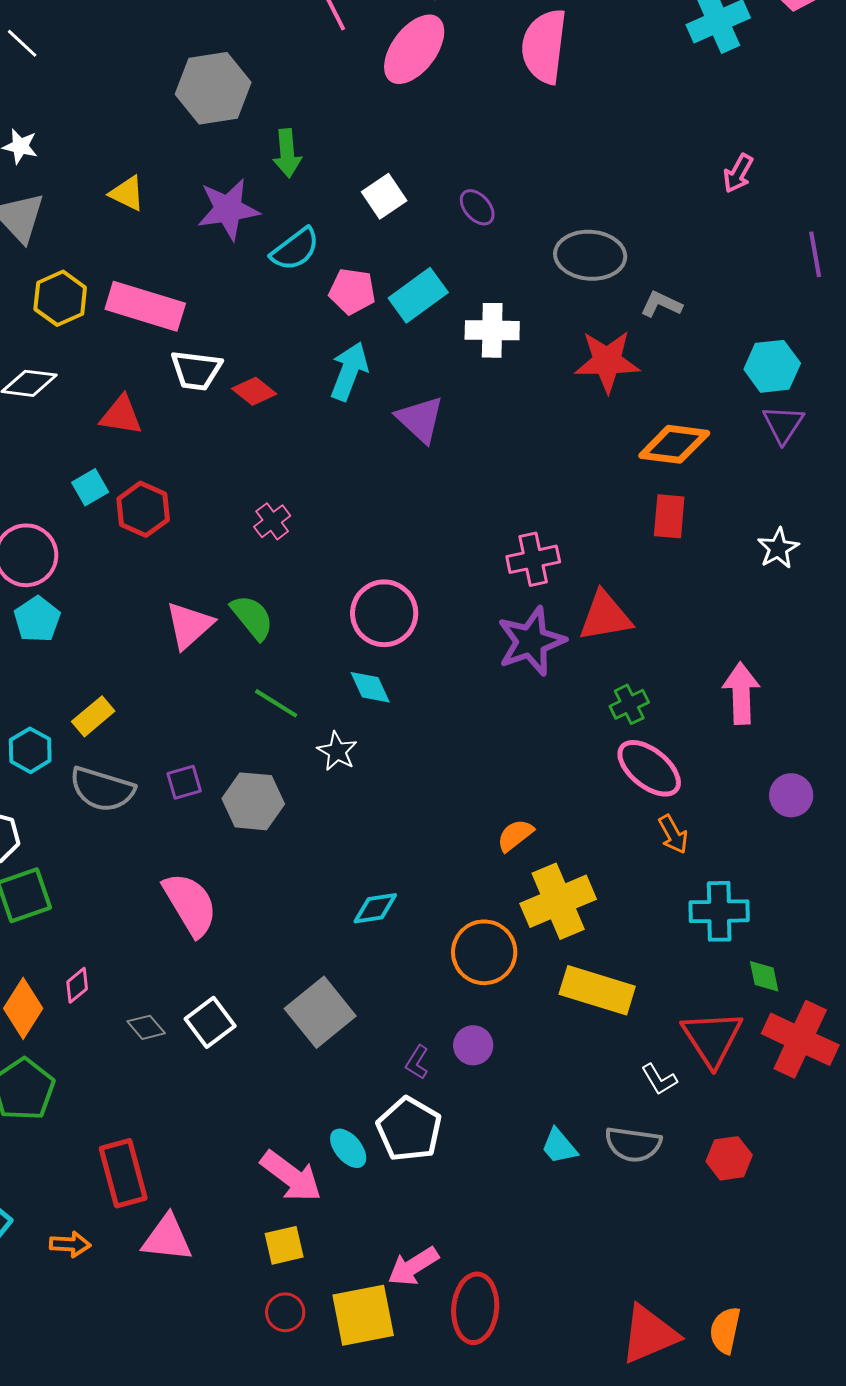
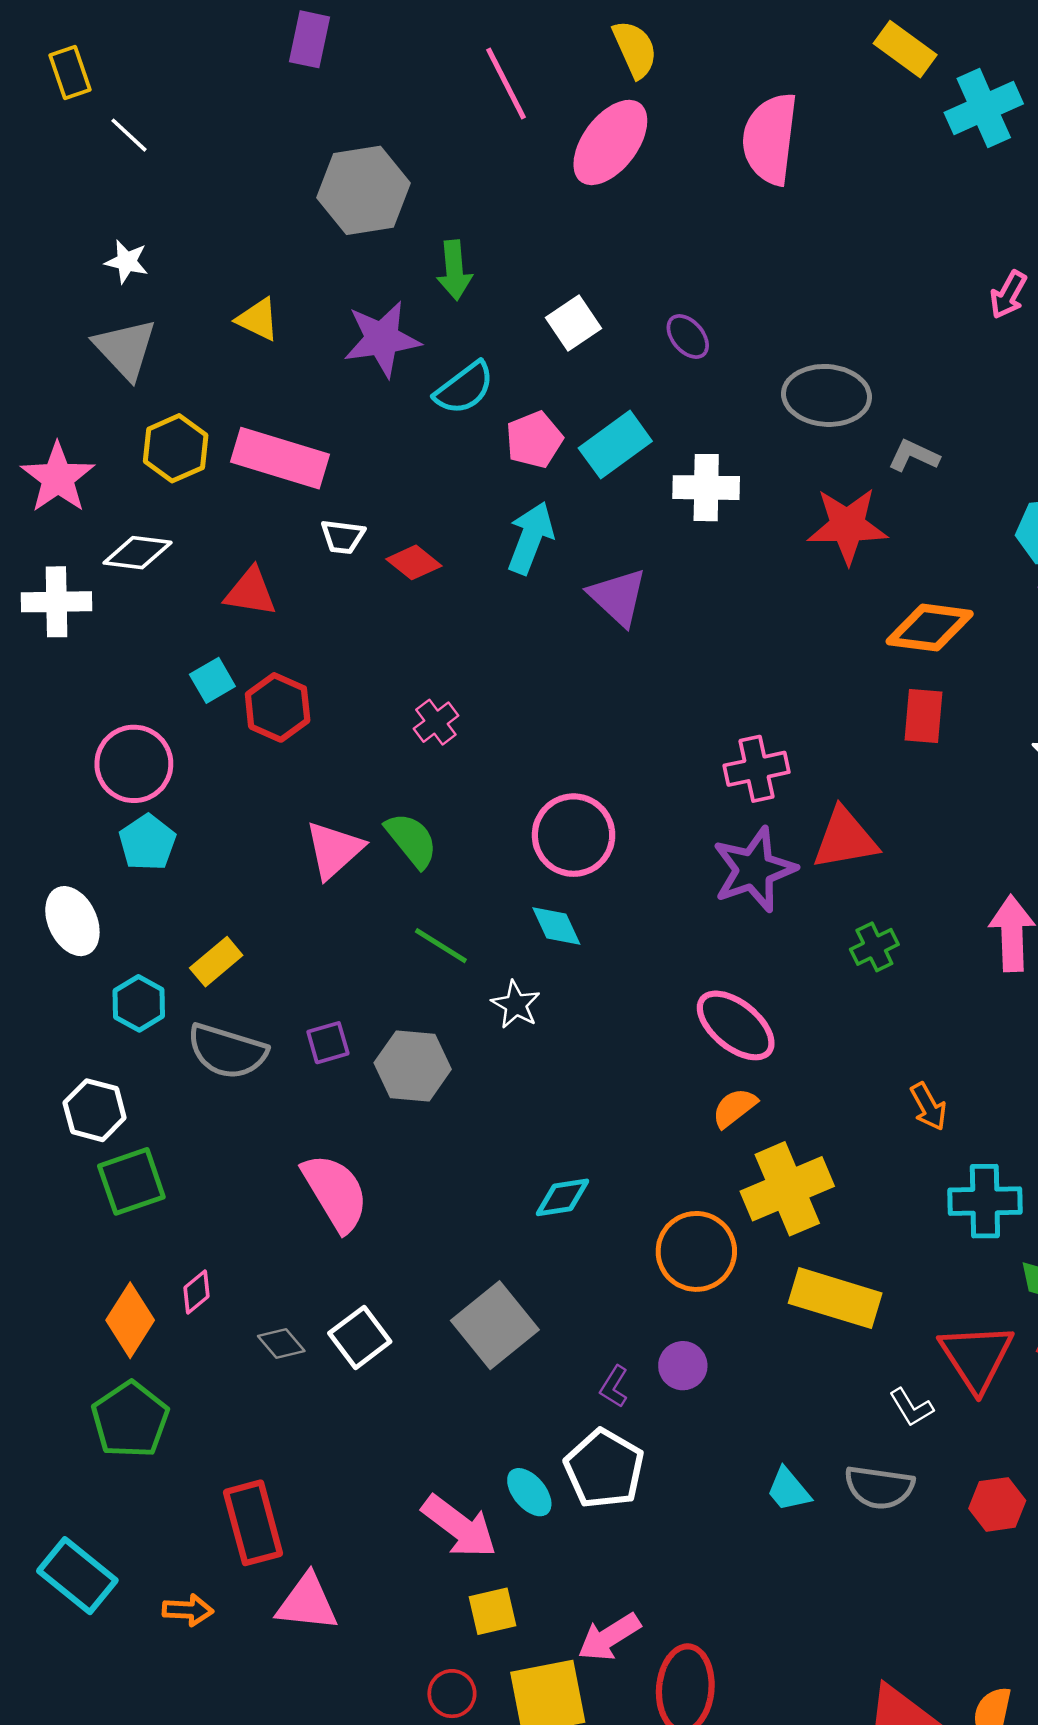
pink pentagon: (352, 291) -> (534, 440), turned -30
white trapezoid: (196, 370) -> (343, 537), size x0.7
pink ellipse: (649, 768) -> (736, 1025), moved
yellow square: (284, 1245) -> (492, 1611), moved

